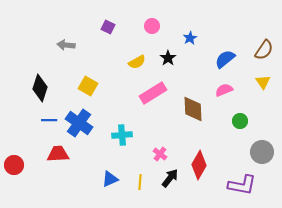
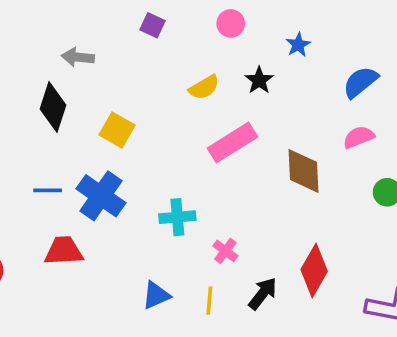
black diamond: (40, 88) -> (53, 107), moved
pink cross: (160, 154) -> (225, 251), moved

